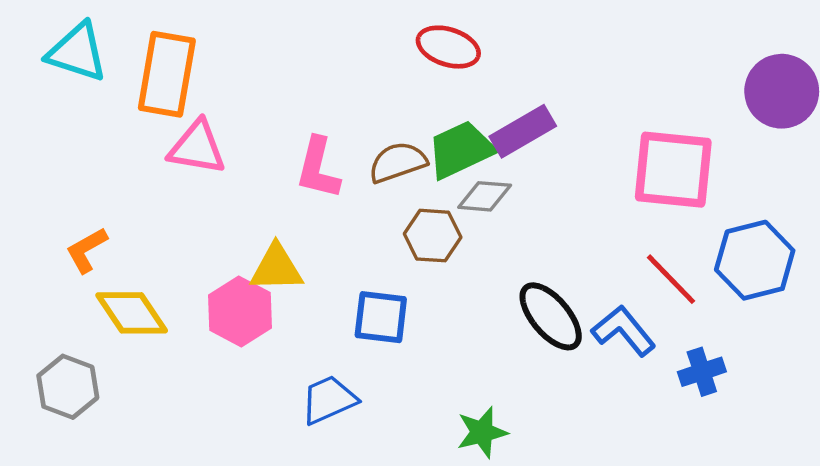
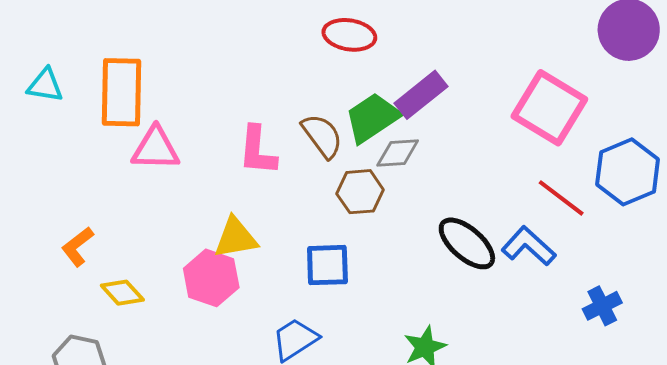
cyan triangle: (77, 52) -> (45, 85), size x0.7
brown semicircle: (398, 162) -> (322, 136), turned 81
pink square: (673, 170) -> (549, 108), turned 34
yellow diamond: (132, 313) -> (122, 293), size x0.7
blue cross: (702, 372) -> (602, 306), moved

